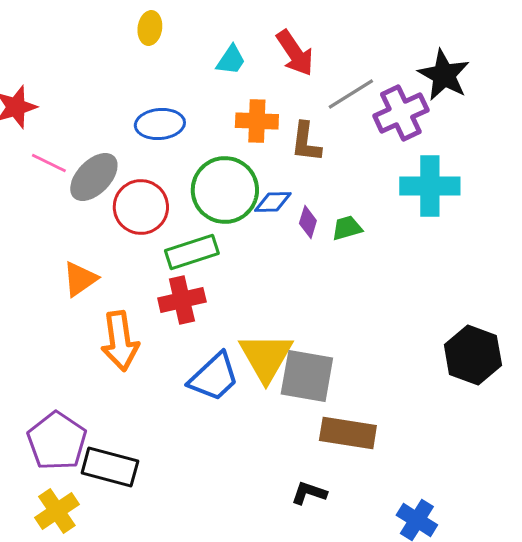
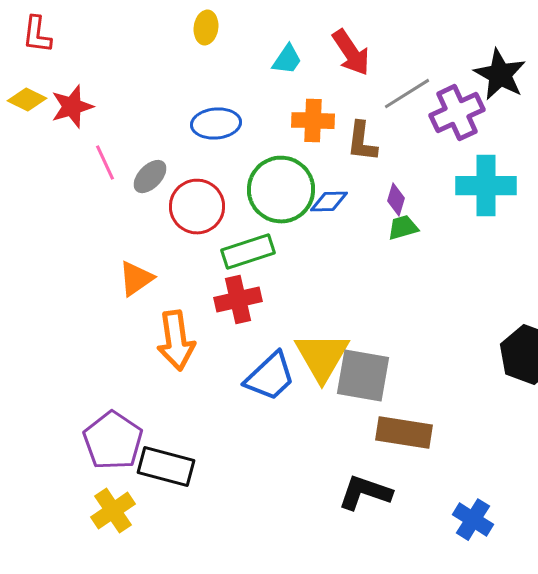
pink line: (49, 163) -> (105, 163), turned 39
gray ellipse: (94, 177) -> (150, 177), size x0.7
purple diamond: (308, 222) -> (396, 200), moved
black L-shape: (309, 493) -> (365, 493), size x1.5

